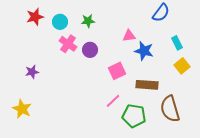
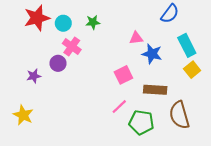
red star: (35, 17) -> (37, 18), size x1.4
cyan rectangle: (177, 43) -> (187, 45), size x1.5
purple circle: (90, 50) -> (58, 63), moved

